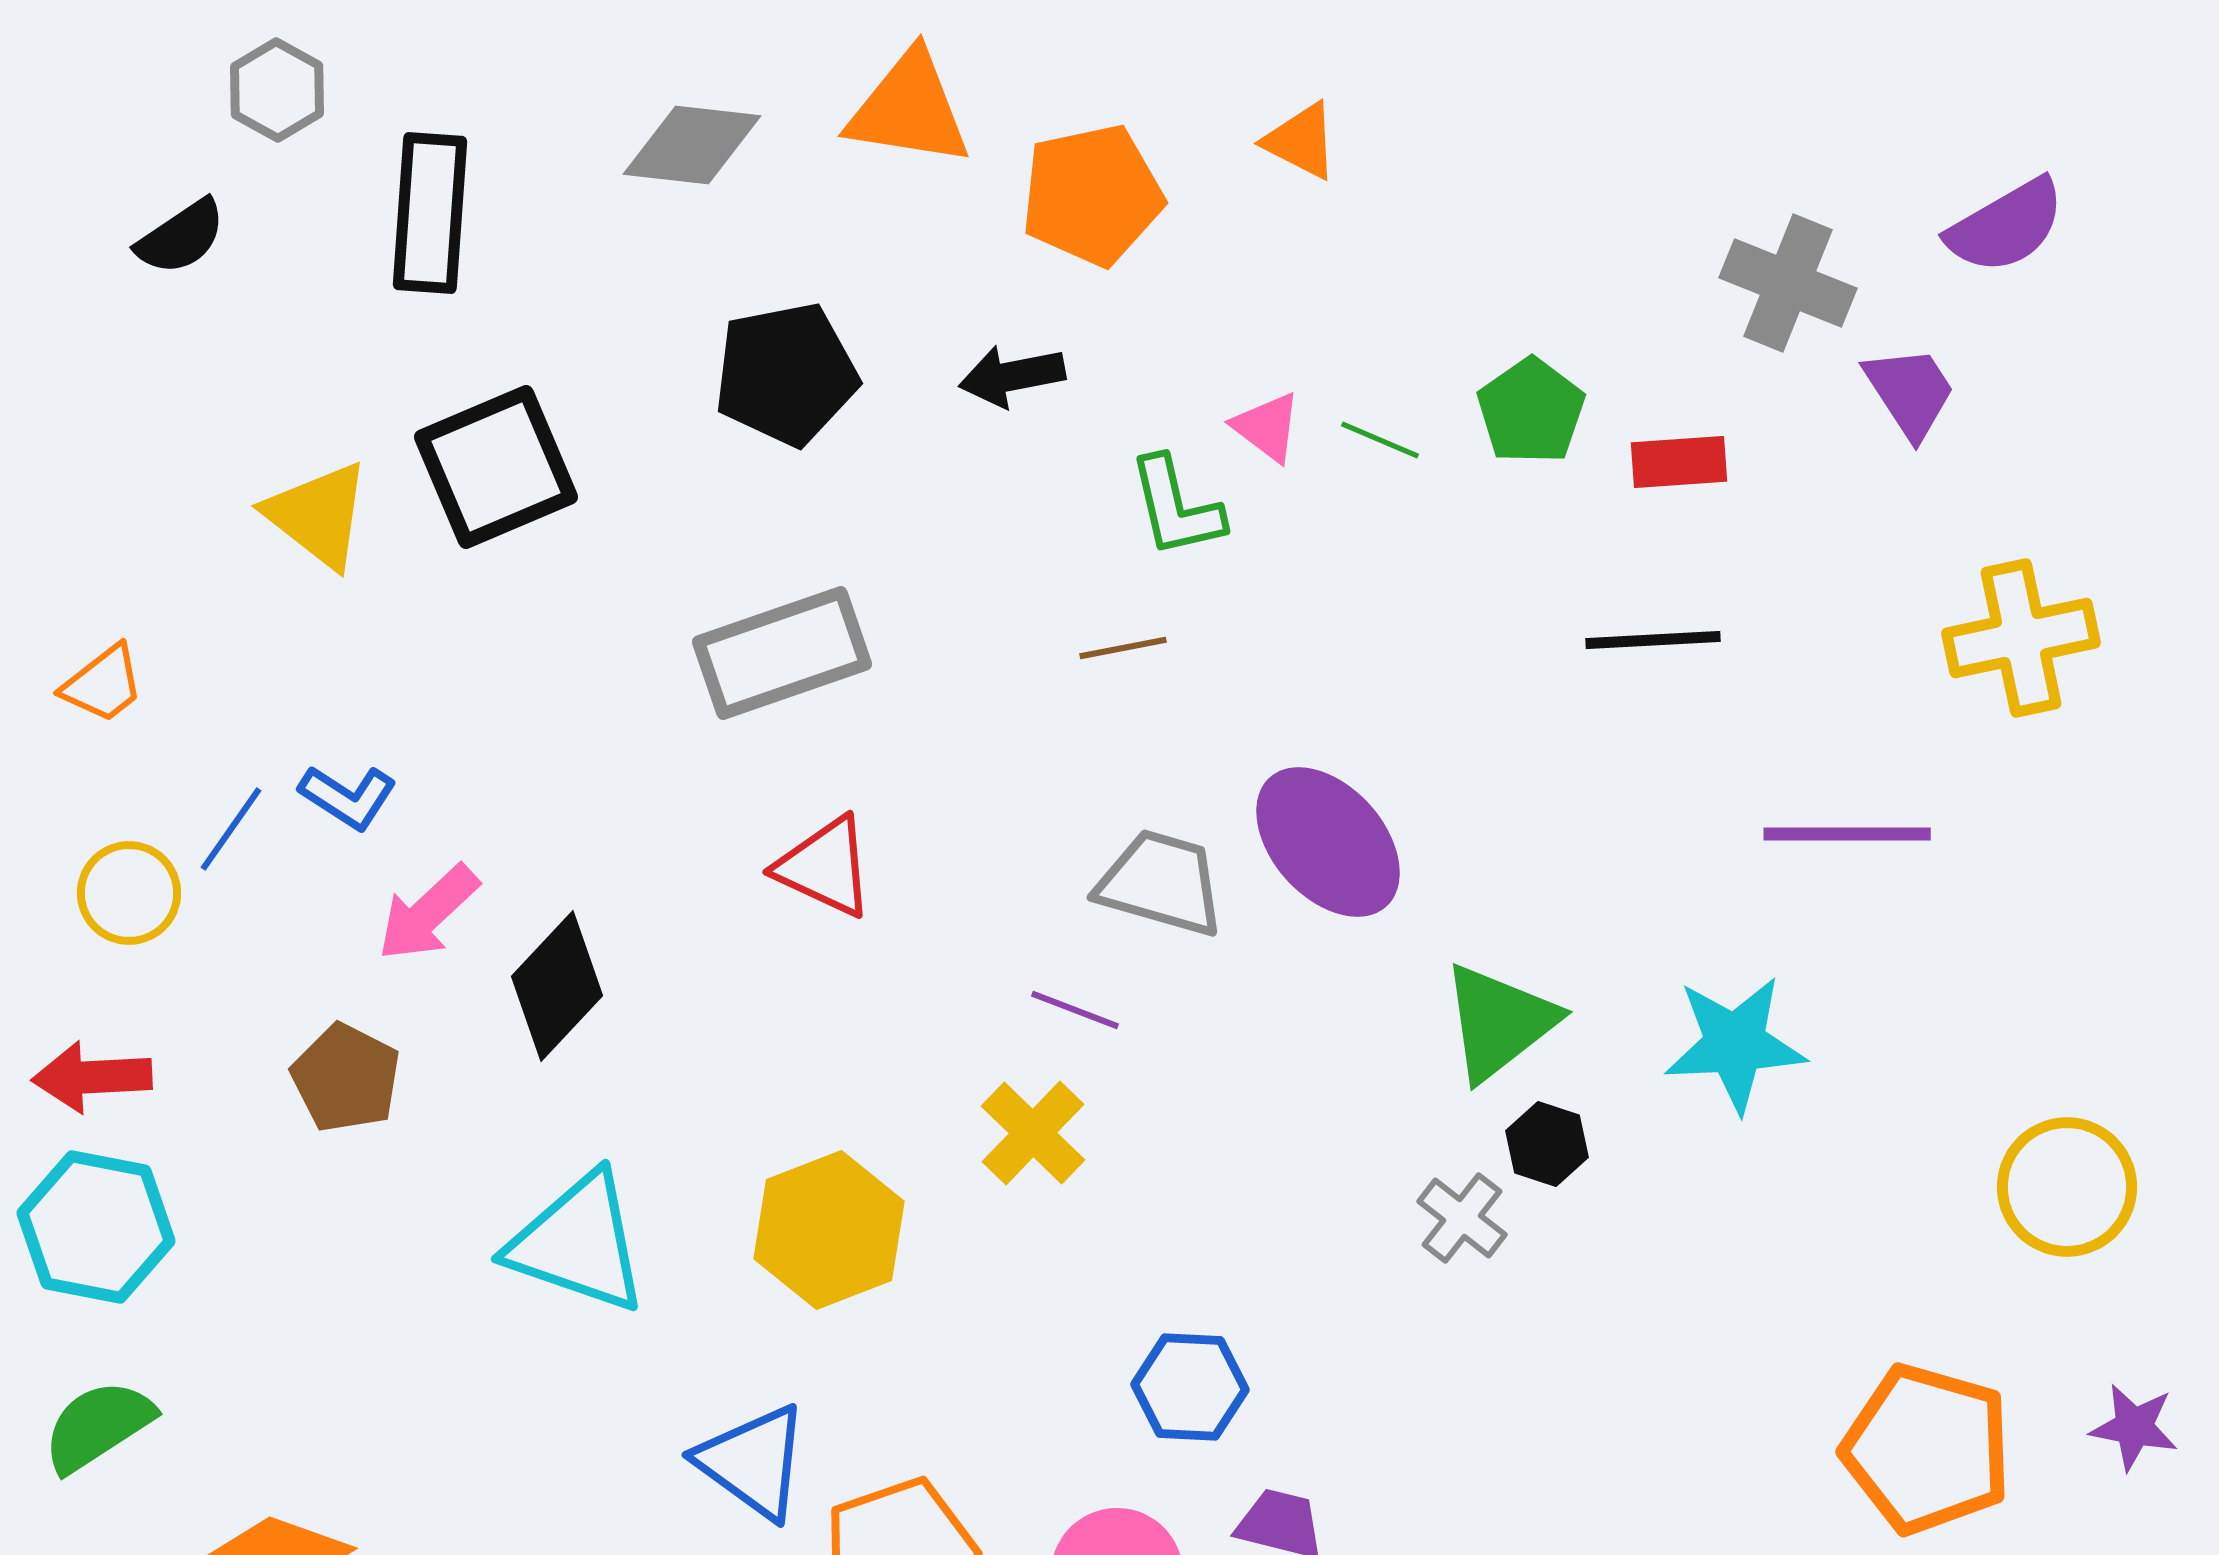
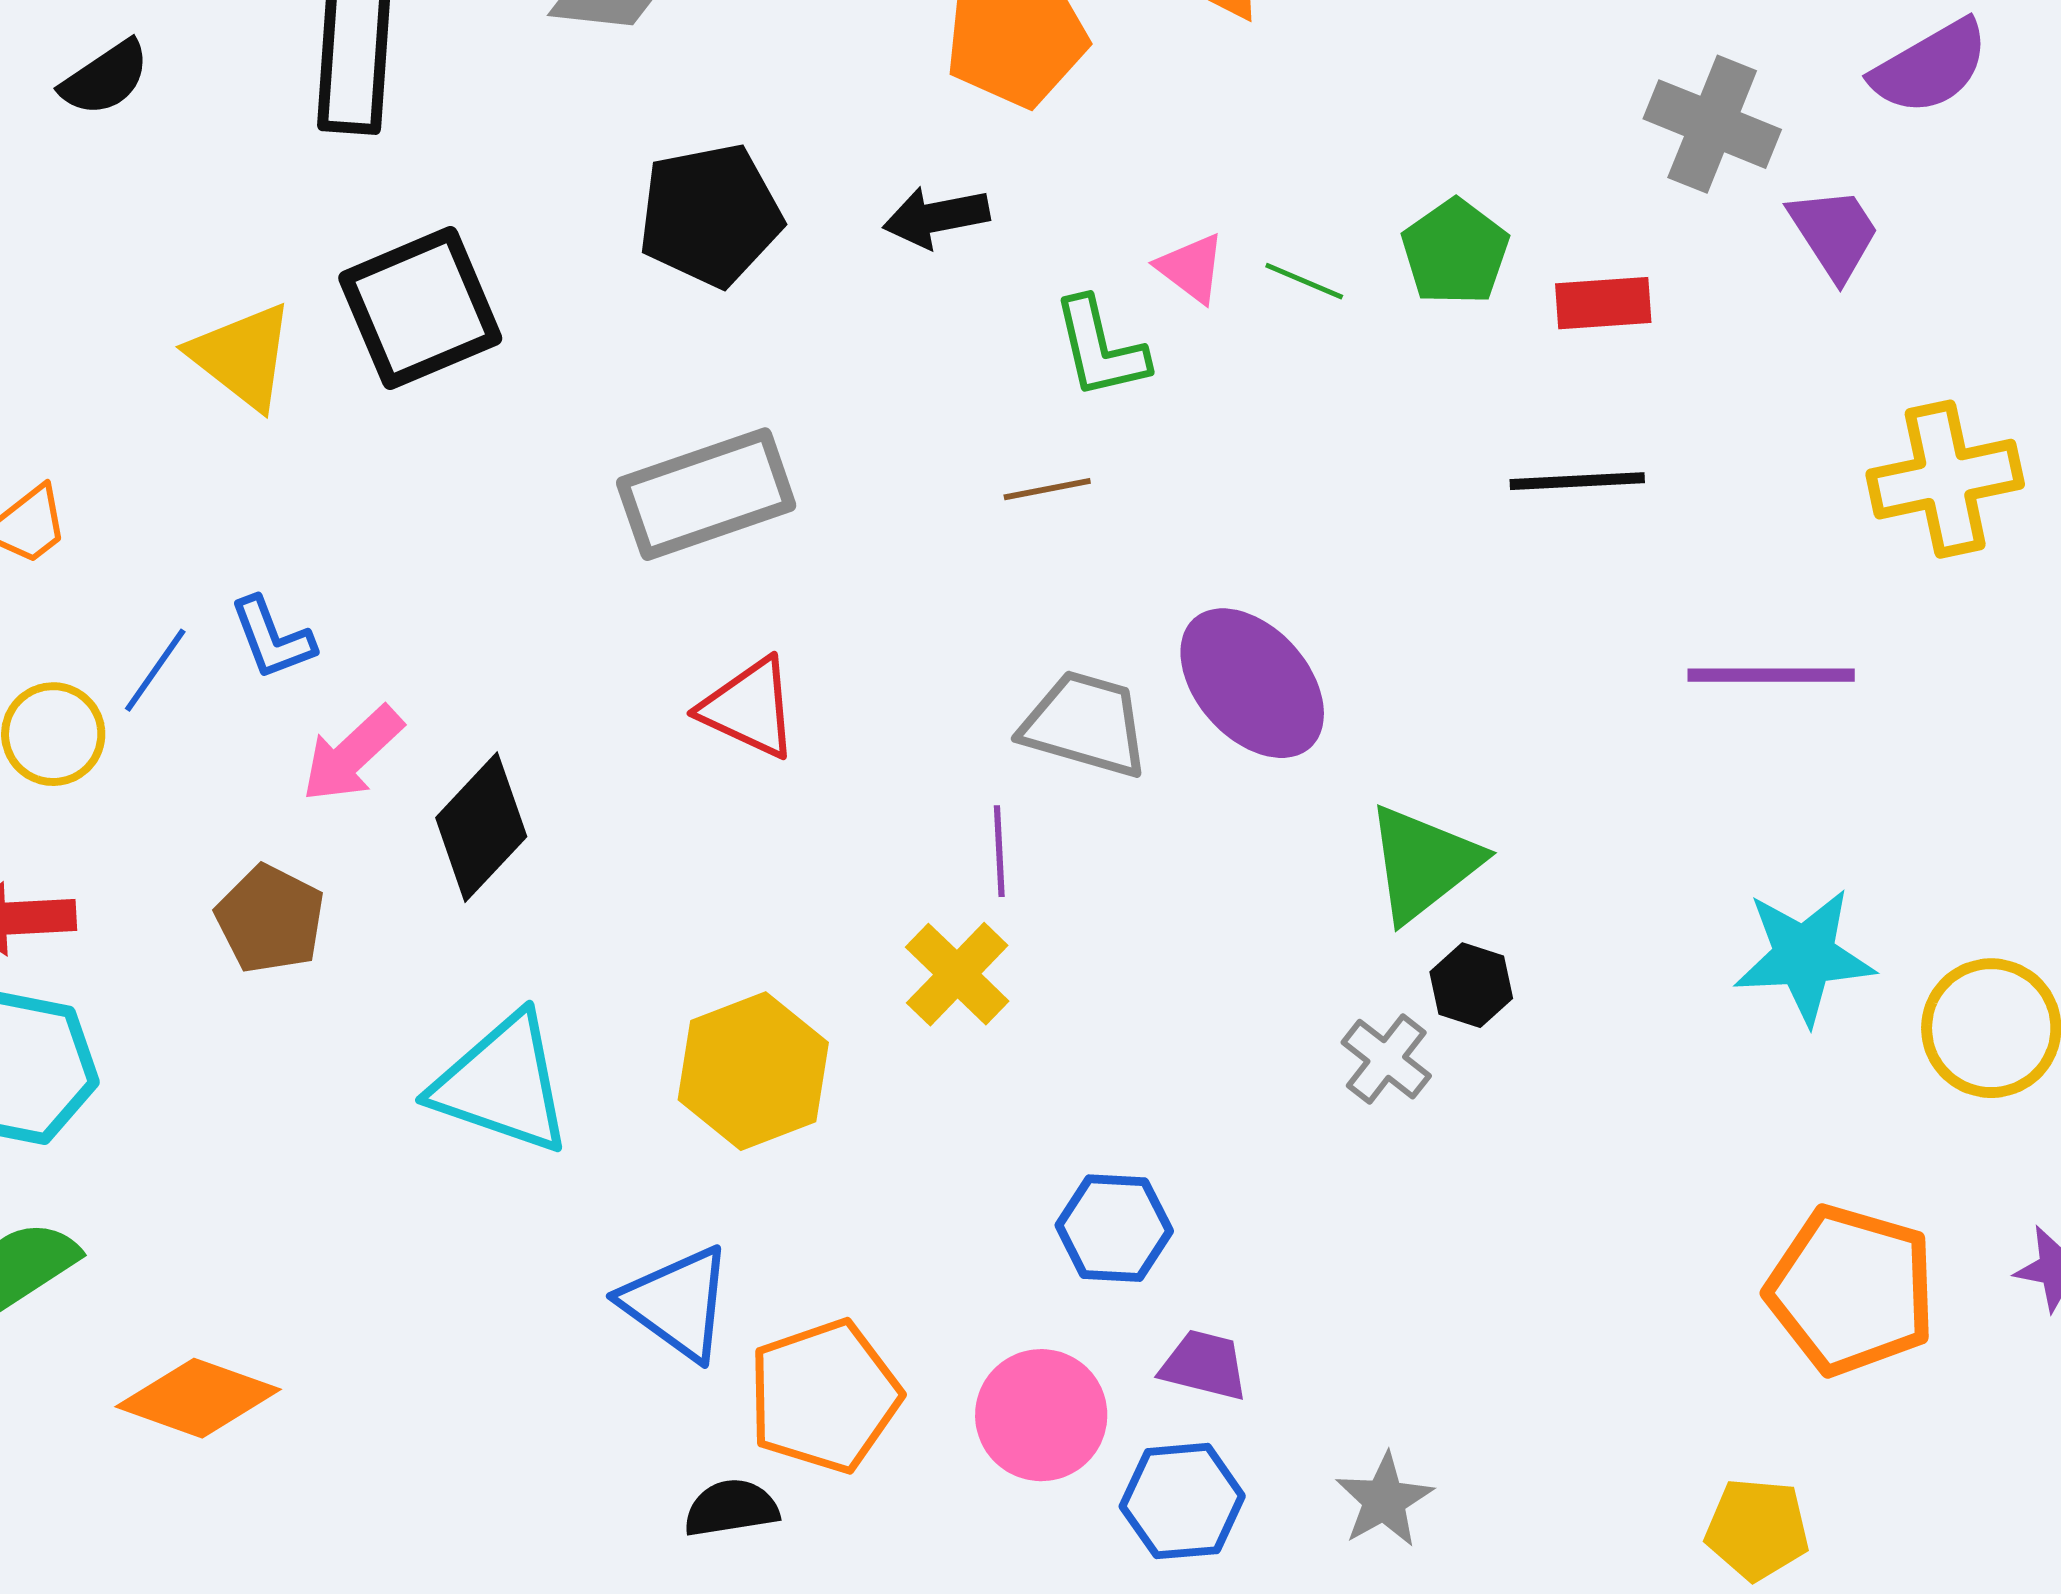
blue L-shape: (348, 797) -> (272, 638), turned 36
purple line: (1075, 1010) -> (999, 851), turned 66
cyan star: (1735, 1044) -> (1804, 956), moved

